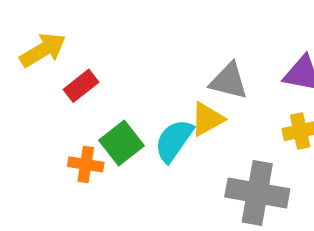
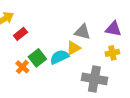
cyan semicircle: (174, 141) -> (59, 57), turned 30
orange cross: (86, 164) -> (22, 67), turned 32

